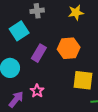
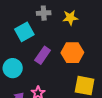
yellow star: (76, 13) -> (70, 18), moved

